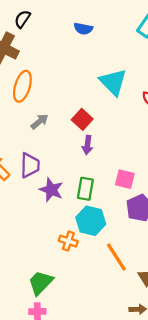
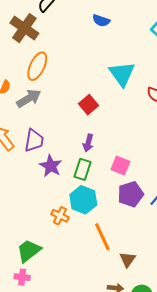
gray arrow: (39, 122) -> (29, 98), moved, size x1.4
purple arrow: (88, 145) -> (88, 143), moved

